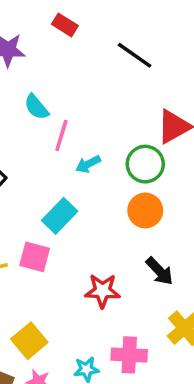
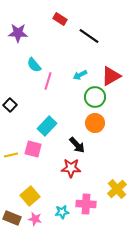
red rectangle: (65, 25) -> (60, 19), moved
cyan arrow: (88, 164) -> (80, 75), moved
black arrow: (160, 271) -> (77, 145), moved

